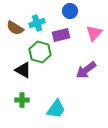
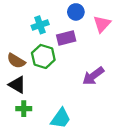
brown semicircle: (15, 28) -> (16, 61), moved
pink triangle: (94, 33) -> (102, 24), moved
black triangle: (23, 70) -> (17, 85), moved

